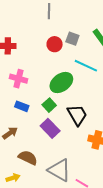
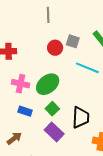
green ellipse: (61, 83) -> (48, 84), moved
black trapezoid: (77, 115) -> (81, 117), turned 35

